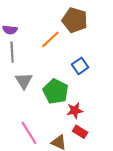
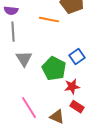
orange line: (50, 39) -> (49, 20), turned 54
blue square: (80, 66) -> (77, 57), moved

